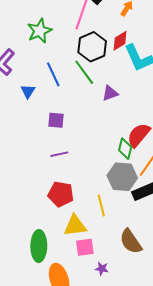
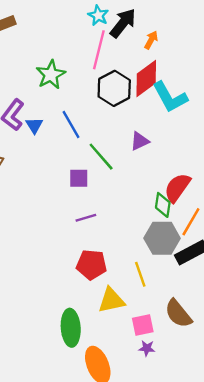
red diamond: (120, 41) -> (146, 79), size x1.5
green line: (84, 72) -> (101, 157), moved
blue triangle: (28, 91) -> (34, 125), moved
pink square: (85, 247) -> (143, 325), moved

